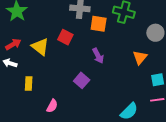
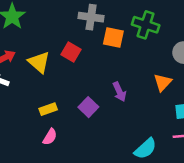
purple arrow: (98, 56) -> (119, 92), moved
yellow rectangle: (29, 84) -> (48, 109), moved, turned 64

